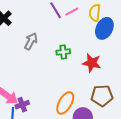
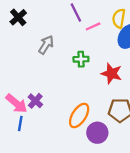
pink line: (72, 12) -> (93, 26), moved
purple cross: (22, 105) -> (35, 101), moved, turned -32

